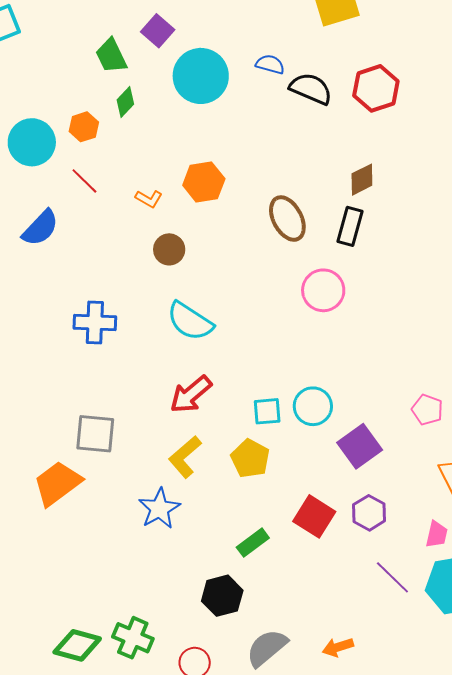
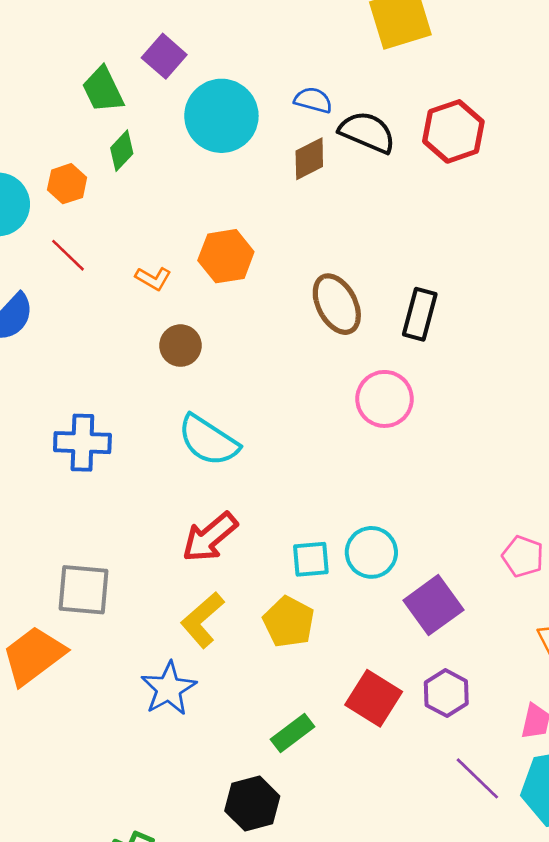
brown diamond: (362, 180) -> (309, 159), moved

